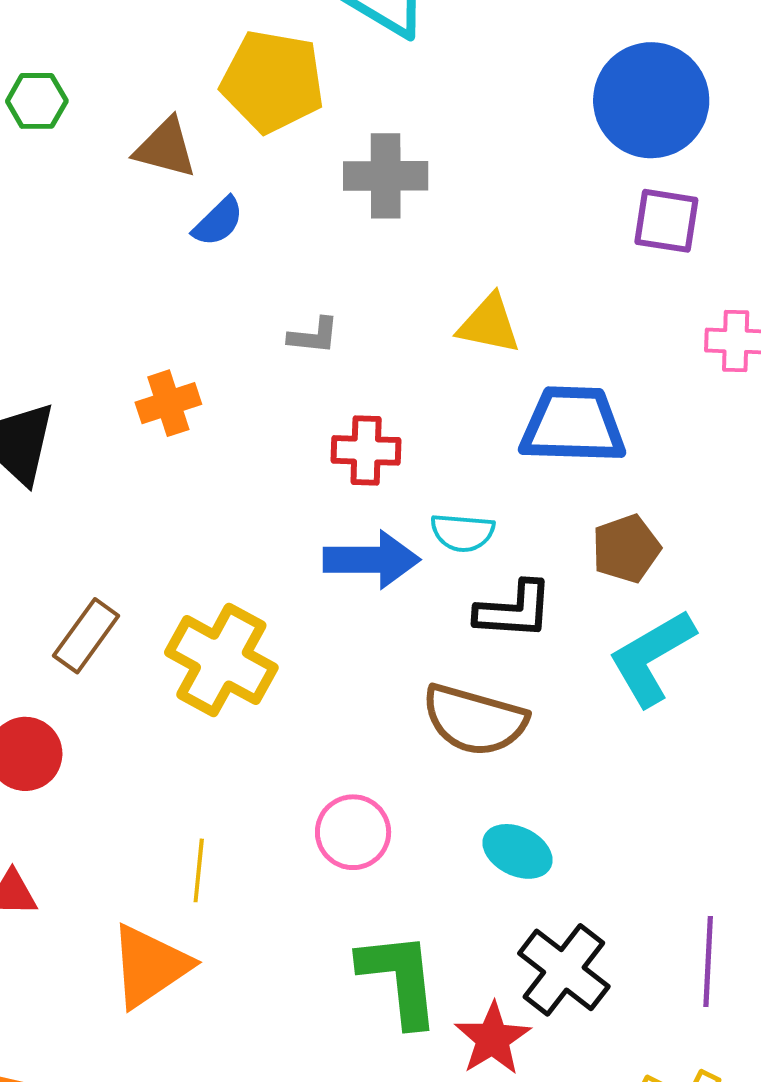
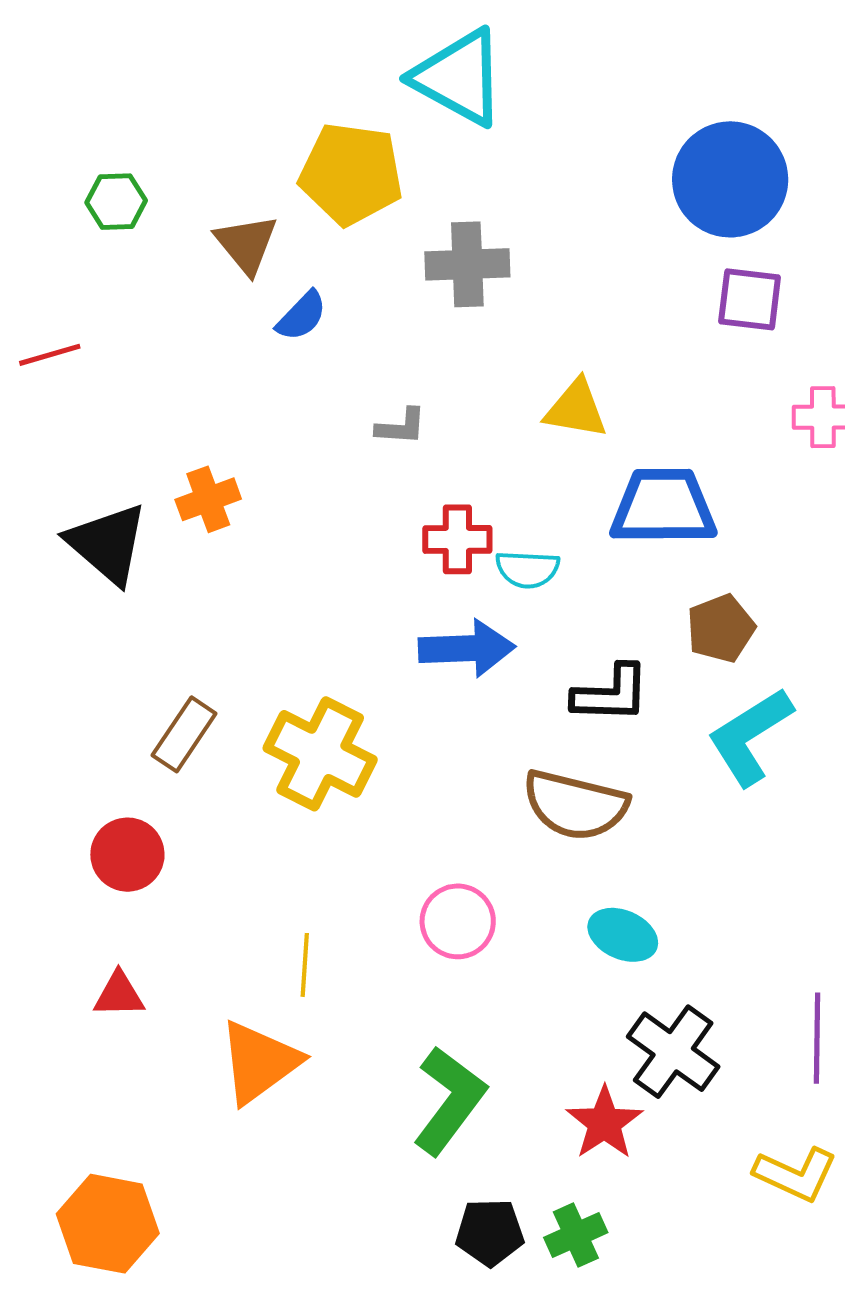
brown triangle: (165, 148) -> (246, 244), turned 38
orange cross: (168, 403) -> (208, 499), moved
cyan semicircle: (462, 533) -> (527, 569), moved
green L-shape: (399, 979) -> (449, 1100), moved, turned 45

